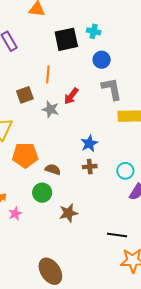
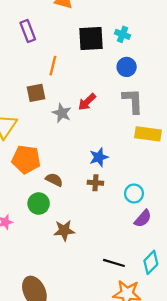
orange line: (48, 74) -> (53, 66), moved

